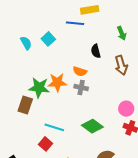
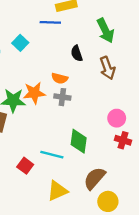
green arrow: (122, 33) -> (105, 31), size x1.5
green diamond: (92, 126) -> (79, 141), turned 65
cyan line: (54, 127) -> (52, 155), moved

